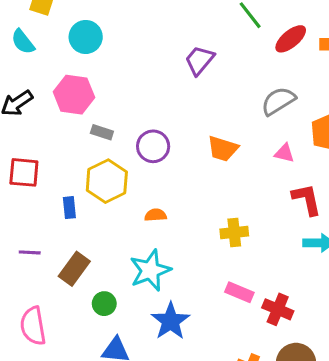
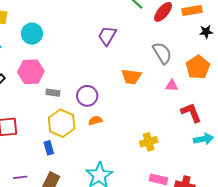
gray semicircle: (278, 101) -> (162, 53), turned 100
orange trapezoid: (223, 149) -> (131, 77), moved
blue rectangle: (69, 208) -> (49, 148), moved
orange semicircle: (156, 215) -> (95, 120), moved

